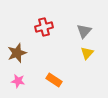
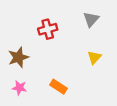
gray triangle: (84, 31) -> (91, 19), moved

